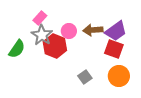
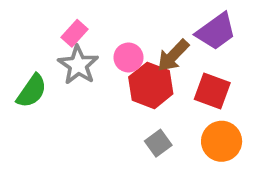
brown arrow: (93, 30) -> (173, 56), turned -42
purple trapezoid: (116, 31) -> (216, 31), moved
red hexagon: (55, 46) -> (151, 85), moved

